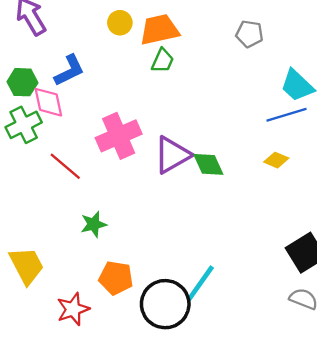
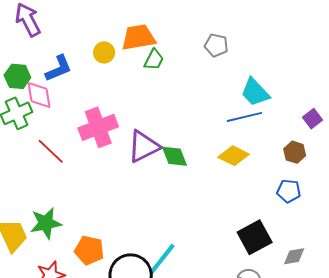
yellow circle: (120, 23) -> (104, 53), moved
green trapezoid: (163, 61) -> (154, 60), moved
yellow diamond: (276, 160) -> (234, 156), size x1.4
green star: (94, 224) -> (46, 223), moved, size x1.4

